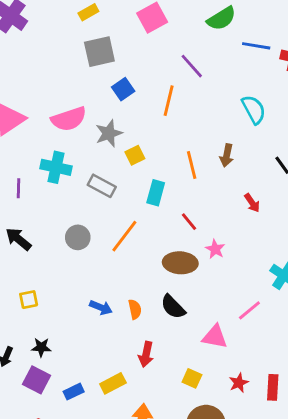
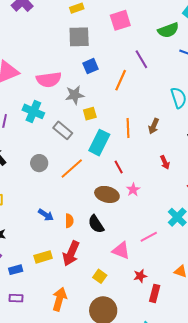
cyan rectangle: (156, 193) -> (99, 143), size x1.4
red arrow: (146, 354) -> (71, 253), size x1.4
yellow rectangle: (113, 383) -> (43, 257), moved
red star: (239, 383) -> (140, 276), moved

